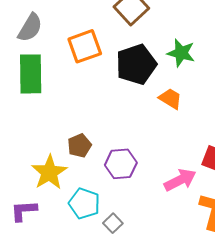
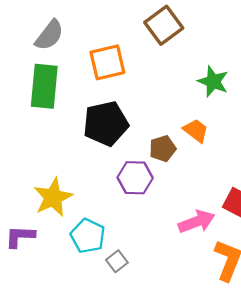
black pentagon: (136, 64) -> (106, 124), moved
brown pentagon: (79, 146) -> (163, 149), moved
purple hexagon: (121, 164) -> (135, 178), moved

